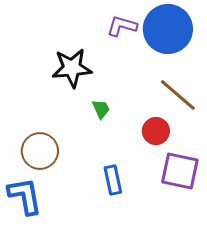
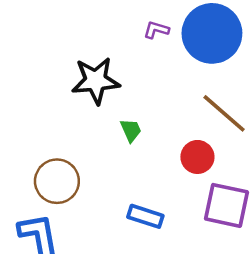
purple L-shape: (122, 26) -> (156, 30), size x0.7
blue rectangle: (113, 180) -> (145, 216), turned -60

